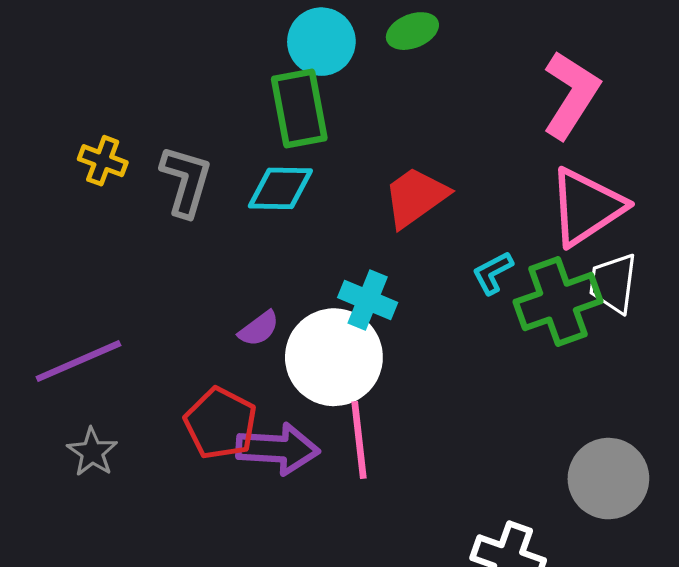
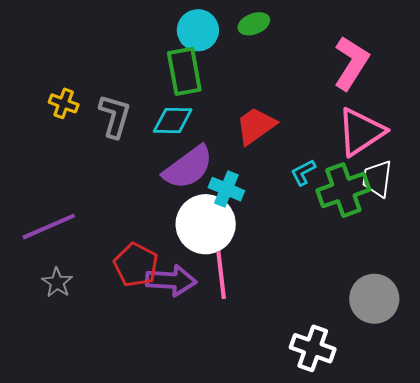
purple semicircle: (259, 329) -> (188, 167), moved, size x2.0

